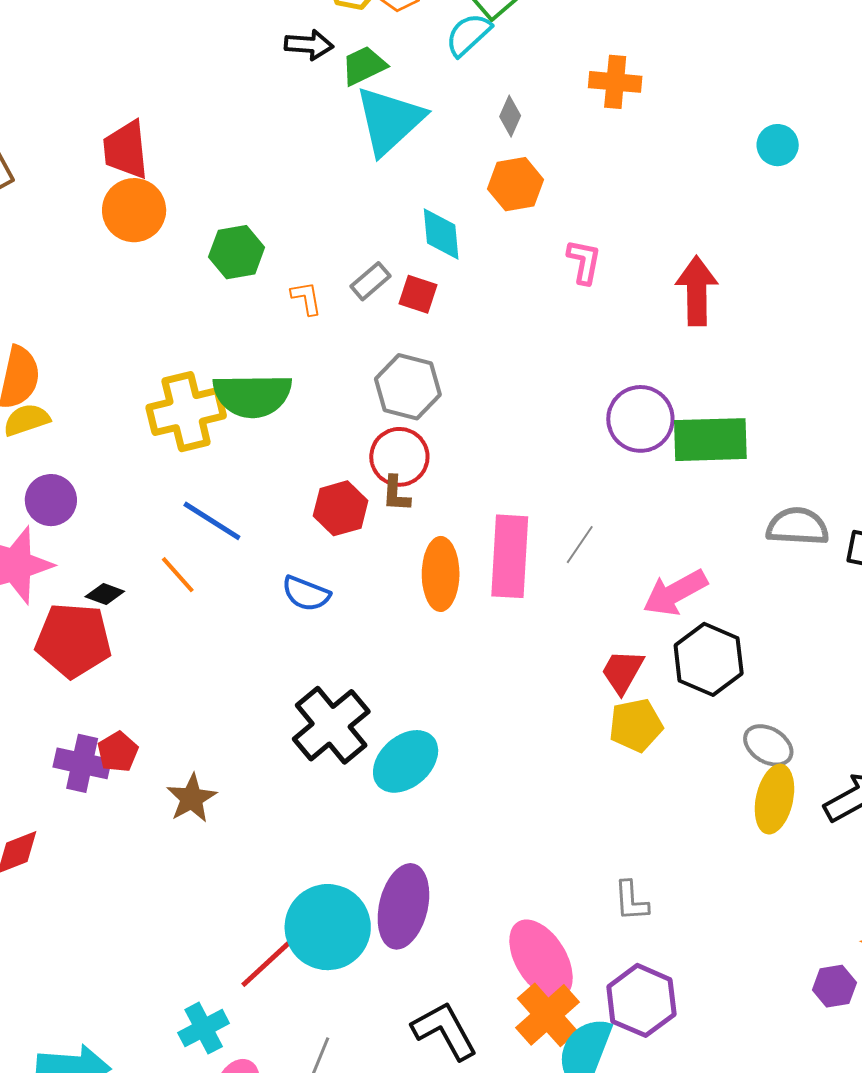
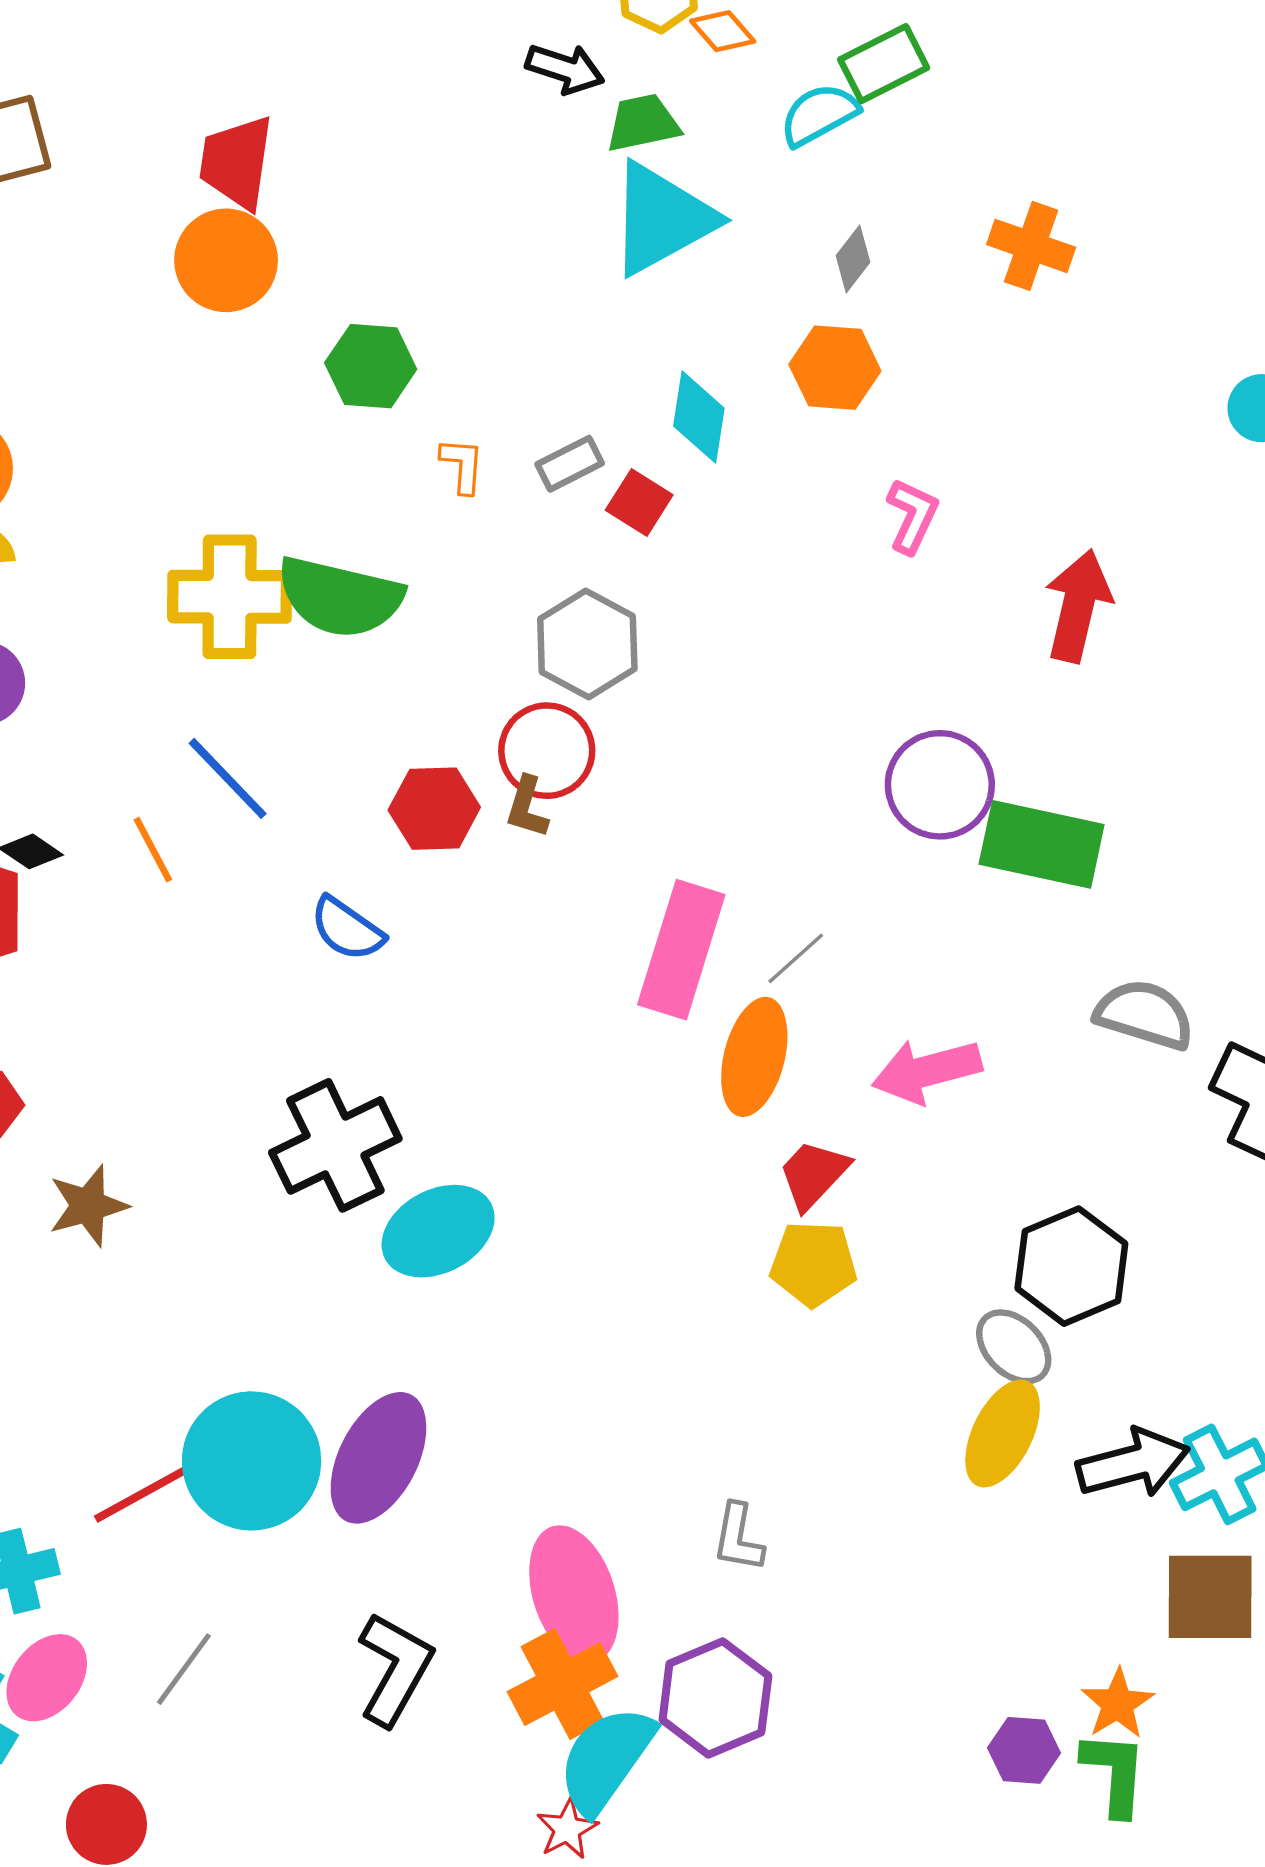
orange ellipse: (441, 574) -> (754, 1057), moved
black hexagon: (709, 659) -> (1071, 1266), moved
black L-shape: (445, 1031) -> (395, 1669), turned 44

